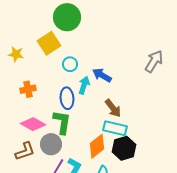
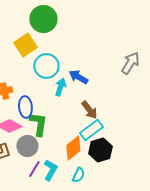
cyan circle: (70, 64) -> (46, 66), size x1.6
blue ellipse: (67, 98) -> (25, 107), moved
cyan rectangle: (115, 128) -> (91, 130), turned -50

